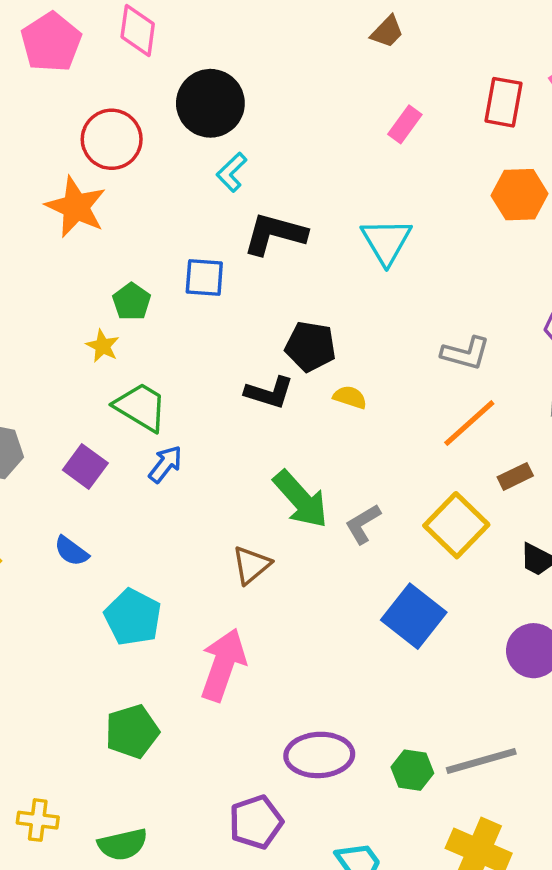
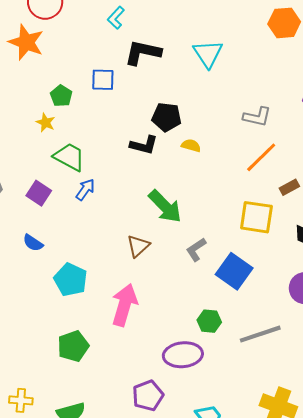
gray L-shape: (363, 524) -> (196, 250), moved
yellow square: (456, 525) -> (256, 217), turned -33
gray line: (481, 761) -> (260, 334), moved
green hexagon: (412, 770) -> (209, 321), moved

